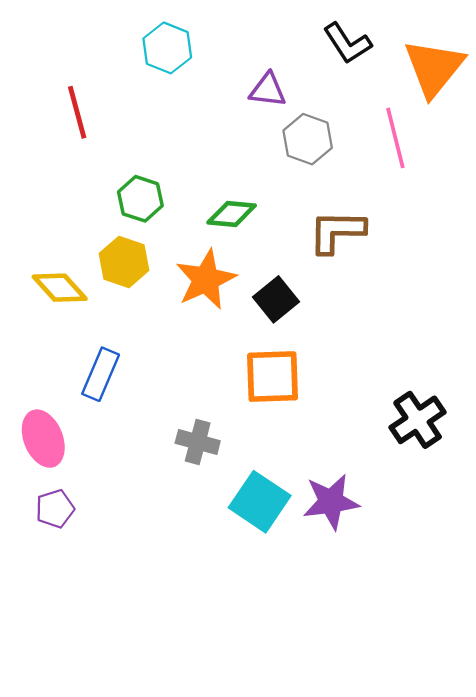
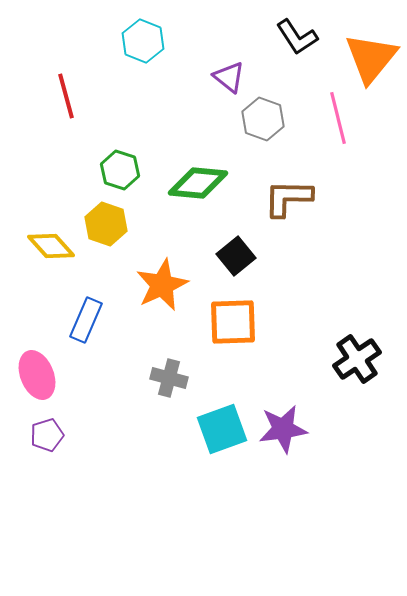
purple triangle: (268, 90) -> (229, 77), turned 32
green diamond: (232, 214) -> (198, 183), size x1.4
orange star: (206, 279) -> (162, 285), moved
cyan square: (260, 502) -> (222, 429), turned 36

